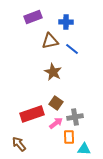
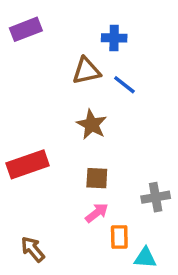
purple rectangle: (33, 17) -> (26, 29), moved
brown square: (56, 103) -> (97, 178), turned -32
red rectangle: (32, 114) -> (28, 164), moved
gray cross: (75, 117) -> (156, 197), moved

